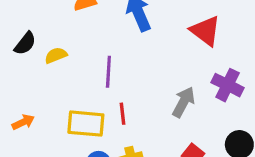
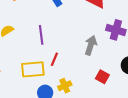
red line: (122, 114) -> (54, 59), turned 40

